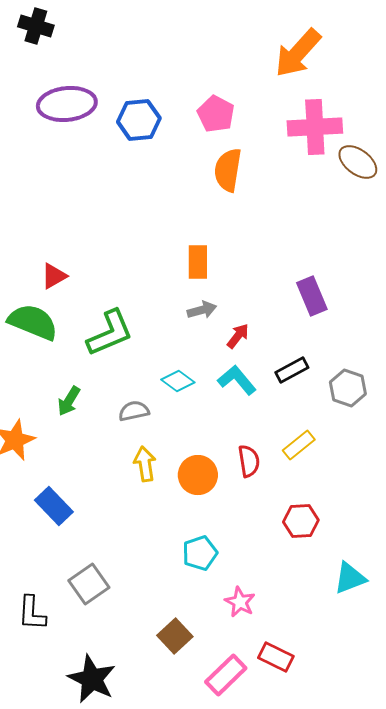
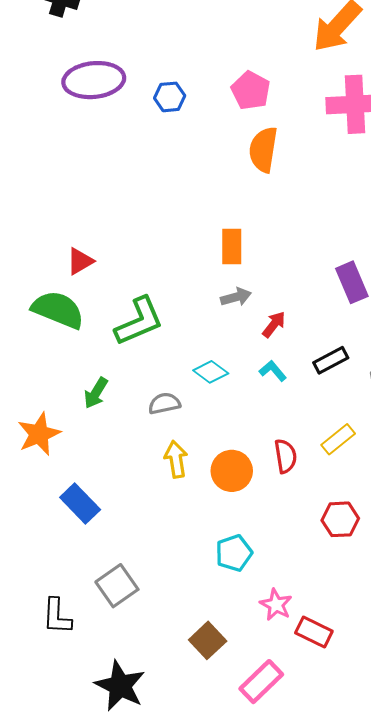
blue hexagon: (139, 120) -> (170, 97), size x0.7
cyan L-shape: (237, 380) -> (273, 371), size x0.7
red rectangle: (276, 657) -> (314, 632), moved

